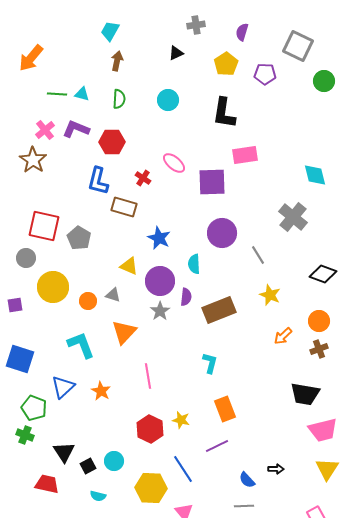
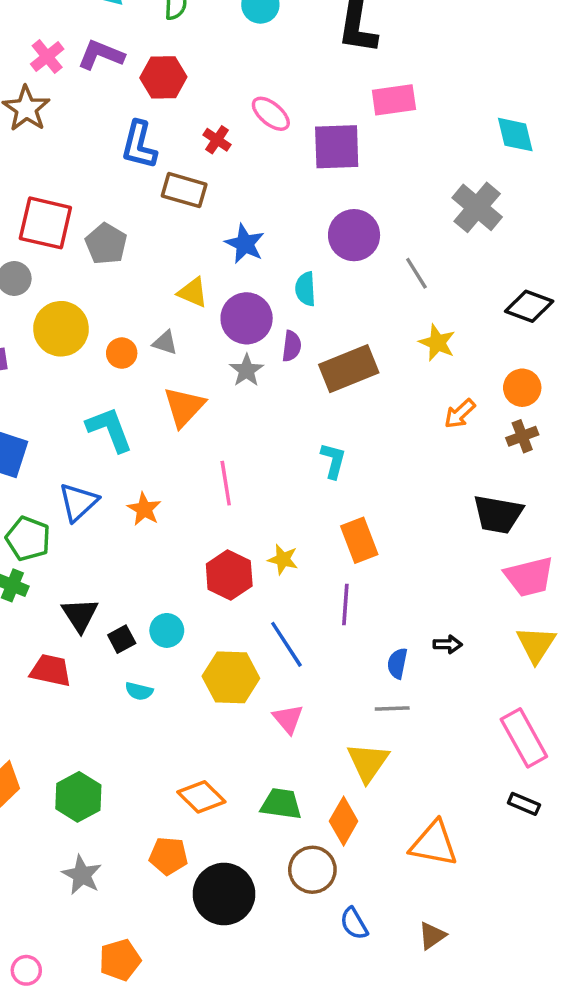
purple line: (217, 446) -> (345, 604), turned -60
blue semicircle: (247, 480) -> (397, 663), turned 54

